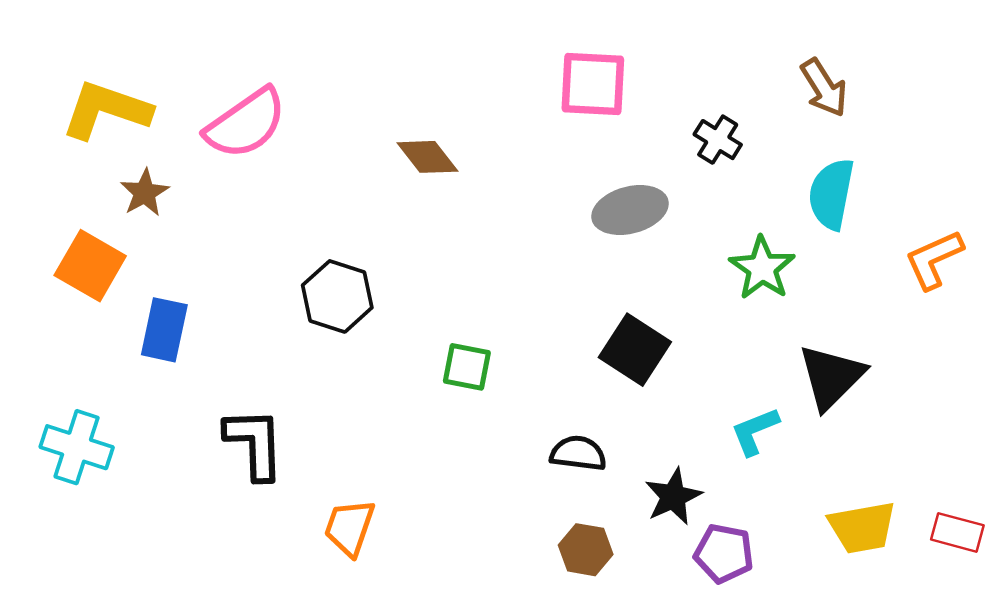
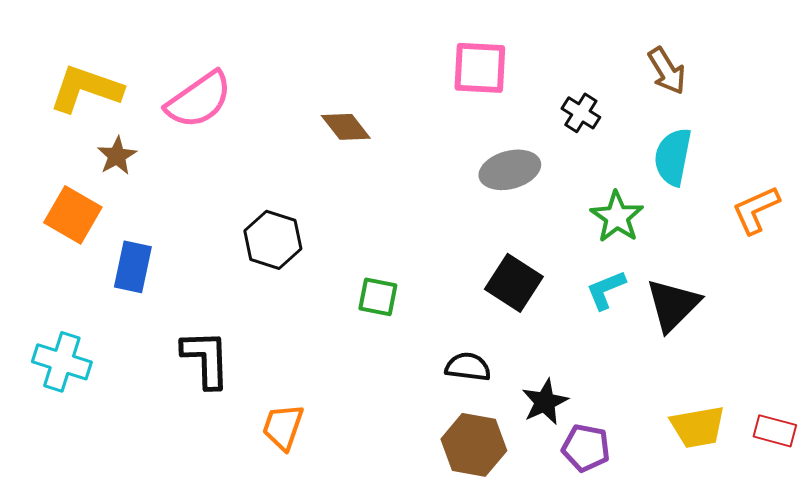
cyan L-shape: (755, 431) -> (606, 290), moved
brown hexagon: (586, 550) -> (474, 445), size x1.5

